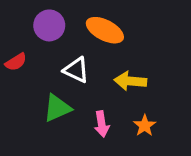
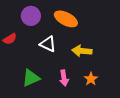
green triangle: (57, 108) -> (31, 78), moved

